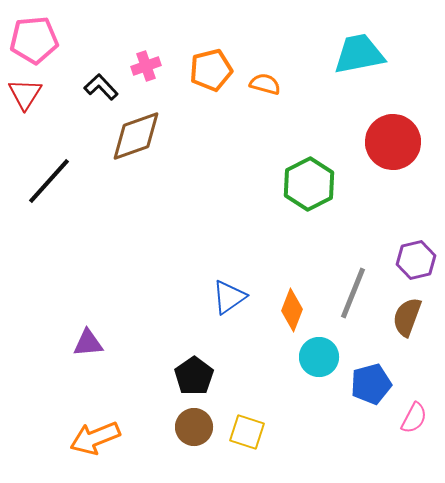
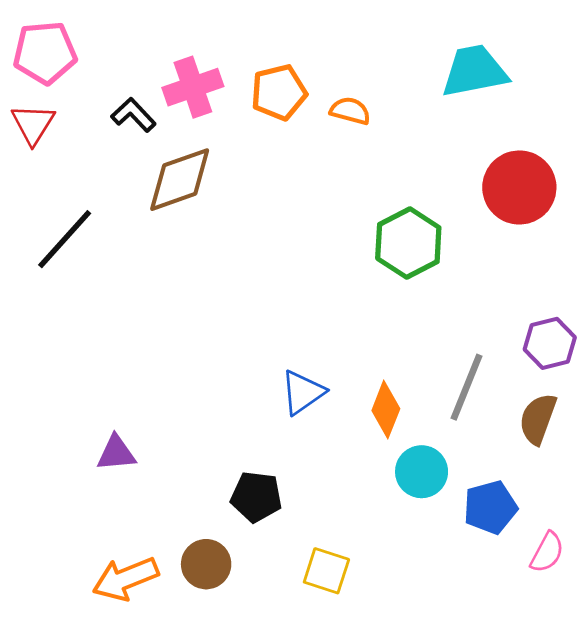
pink cross: (146, 66) -> (193, 87), size x1.5
black pentagon: (194, 376) -> (256, 497), turned -30
brown circle: (194, 427) -> (206, 564), moved

